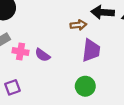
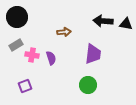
brown arrow: (78, 25) -> (64, 32), moved
purple semicircle: (42, 55) -> (51, 58), turned -144

